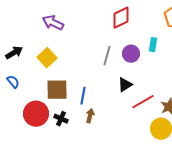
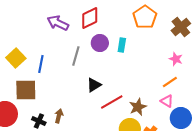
purple arrow: (53, 23) -> (58, 23), moved
purple circle: (131, 54) -> (100, 43), moved
blue line: (83, 96) -> (41, 64), moved
black cross: (61, 119) -> (39, 121), moved

